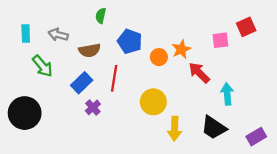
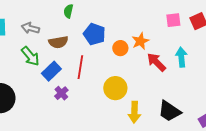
pink square: (220, 40) -> (173, 20), moved
green arrow: (43, 66) -> (30, 56), moved
cyan arrow: (227, 94) -> (181, 57), moved

